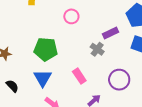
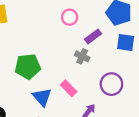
pink circle: (71, 16) -> (70, 17), moved
blue triangle: (43, 78) -> (42, 97), moved

